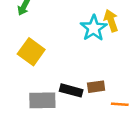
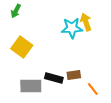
cyan star: (94, 28) -> (72, 28), turned 30
orange line: (120, 104) -> (93, 89), turned 48

